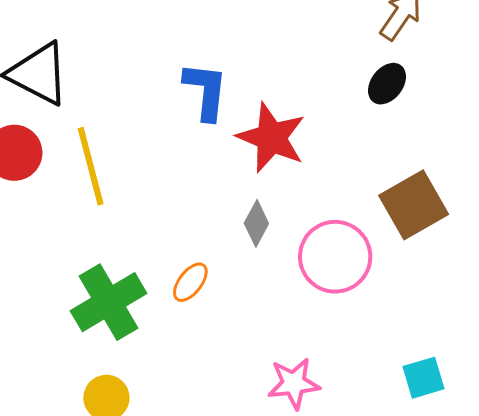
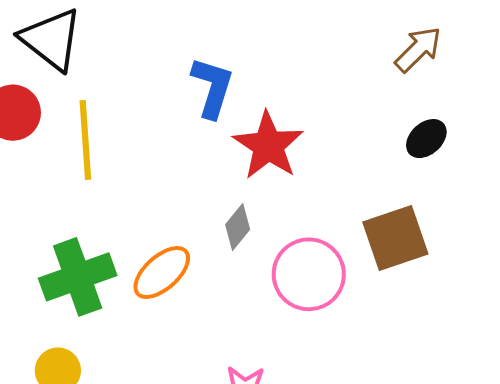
black ellipse: (387, 84) -> (426, 139), moved
orange ellipse: (190, 282) -> (162, 273), size x1.5

